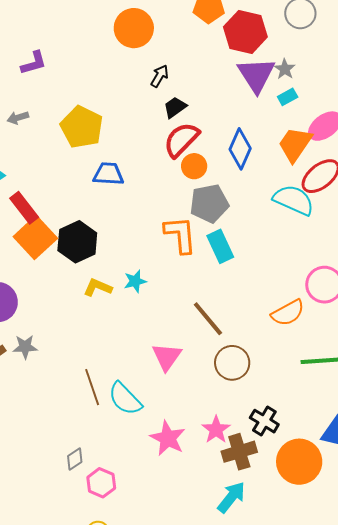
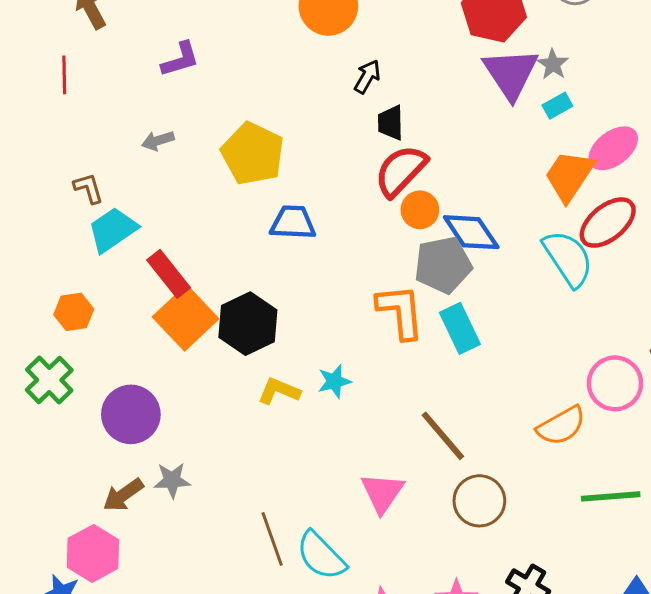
black trapezoid: (175, 107) -> (391, 123), turned -55
blue diamond: (240, 149) -> (471, 232), moved, turned -57
cyan semicircle: (294, 200) -> (568, 258), turned 33

